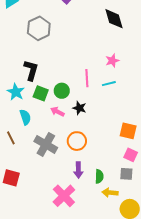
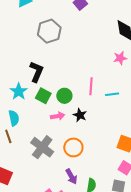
pink star: (112, 61) -> (120, 58), moved
pink arrow: (57, 112) -> (58, 116), turned 136
cyan semicircle: (25, 117) -> (14, 118), moved
purple arrow: (78, 170) -> (71, 176), turned -35

